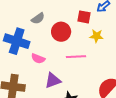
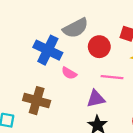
gray semicircle: (38, 18) -> (75, 28), size x1.6
purple triangle: (53, 80) -> (96, 99), moved

